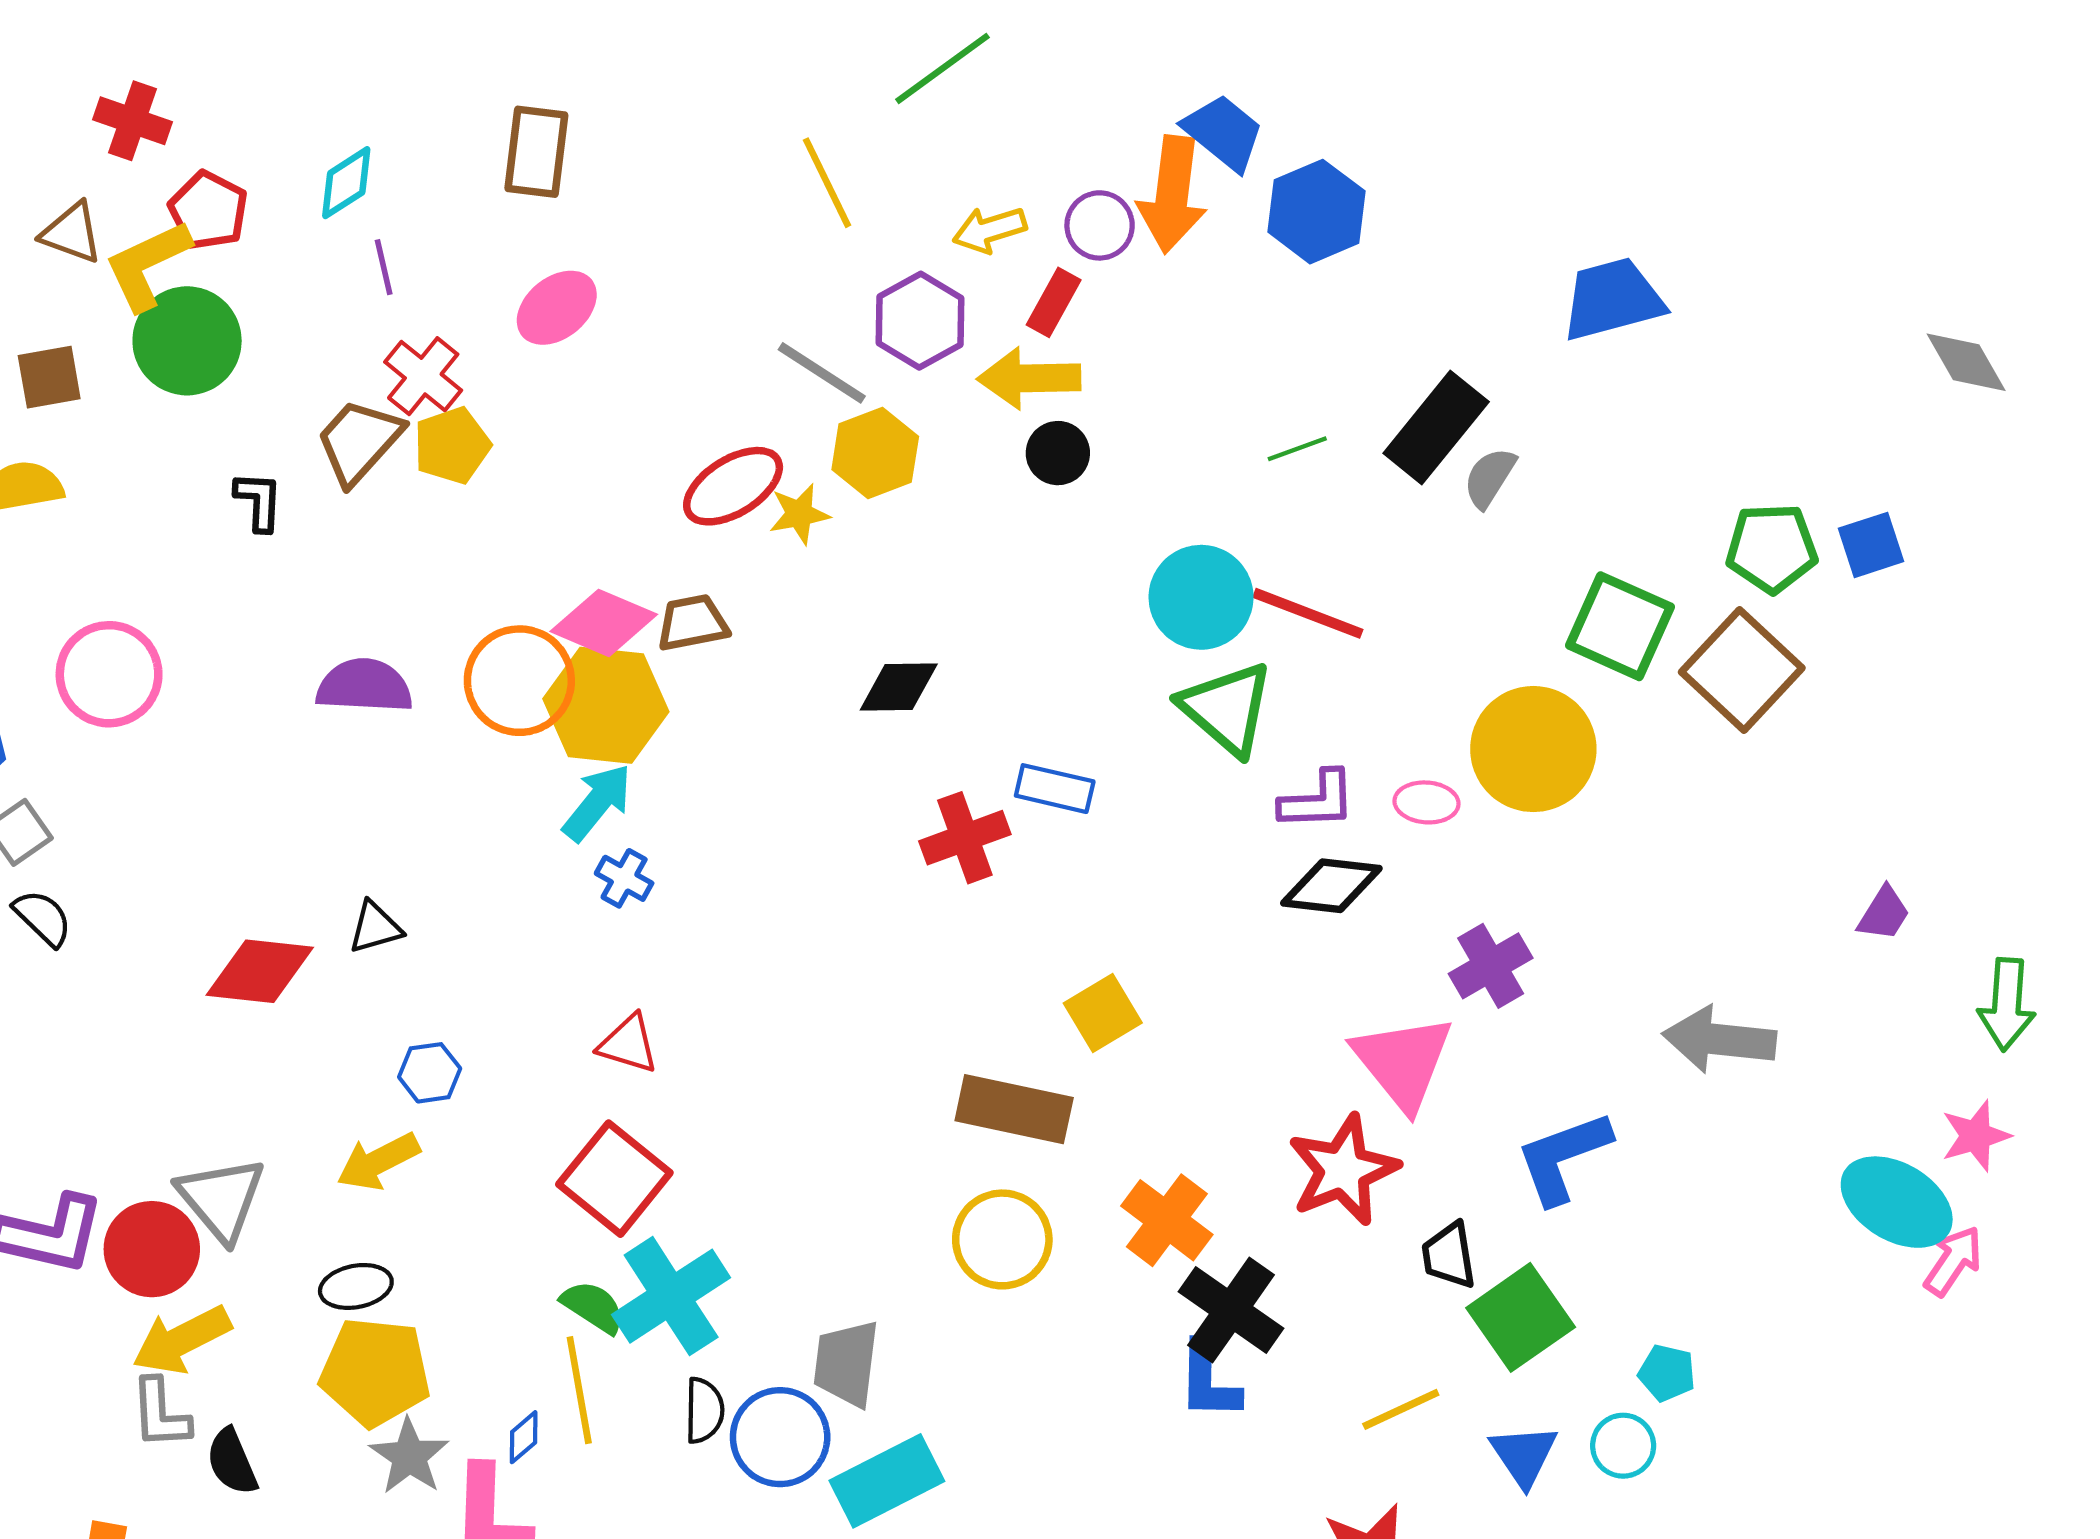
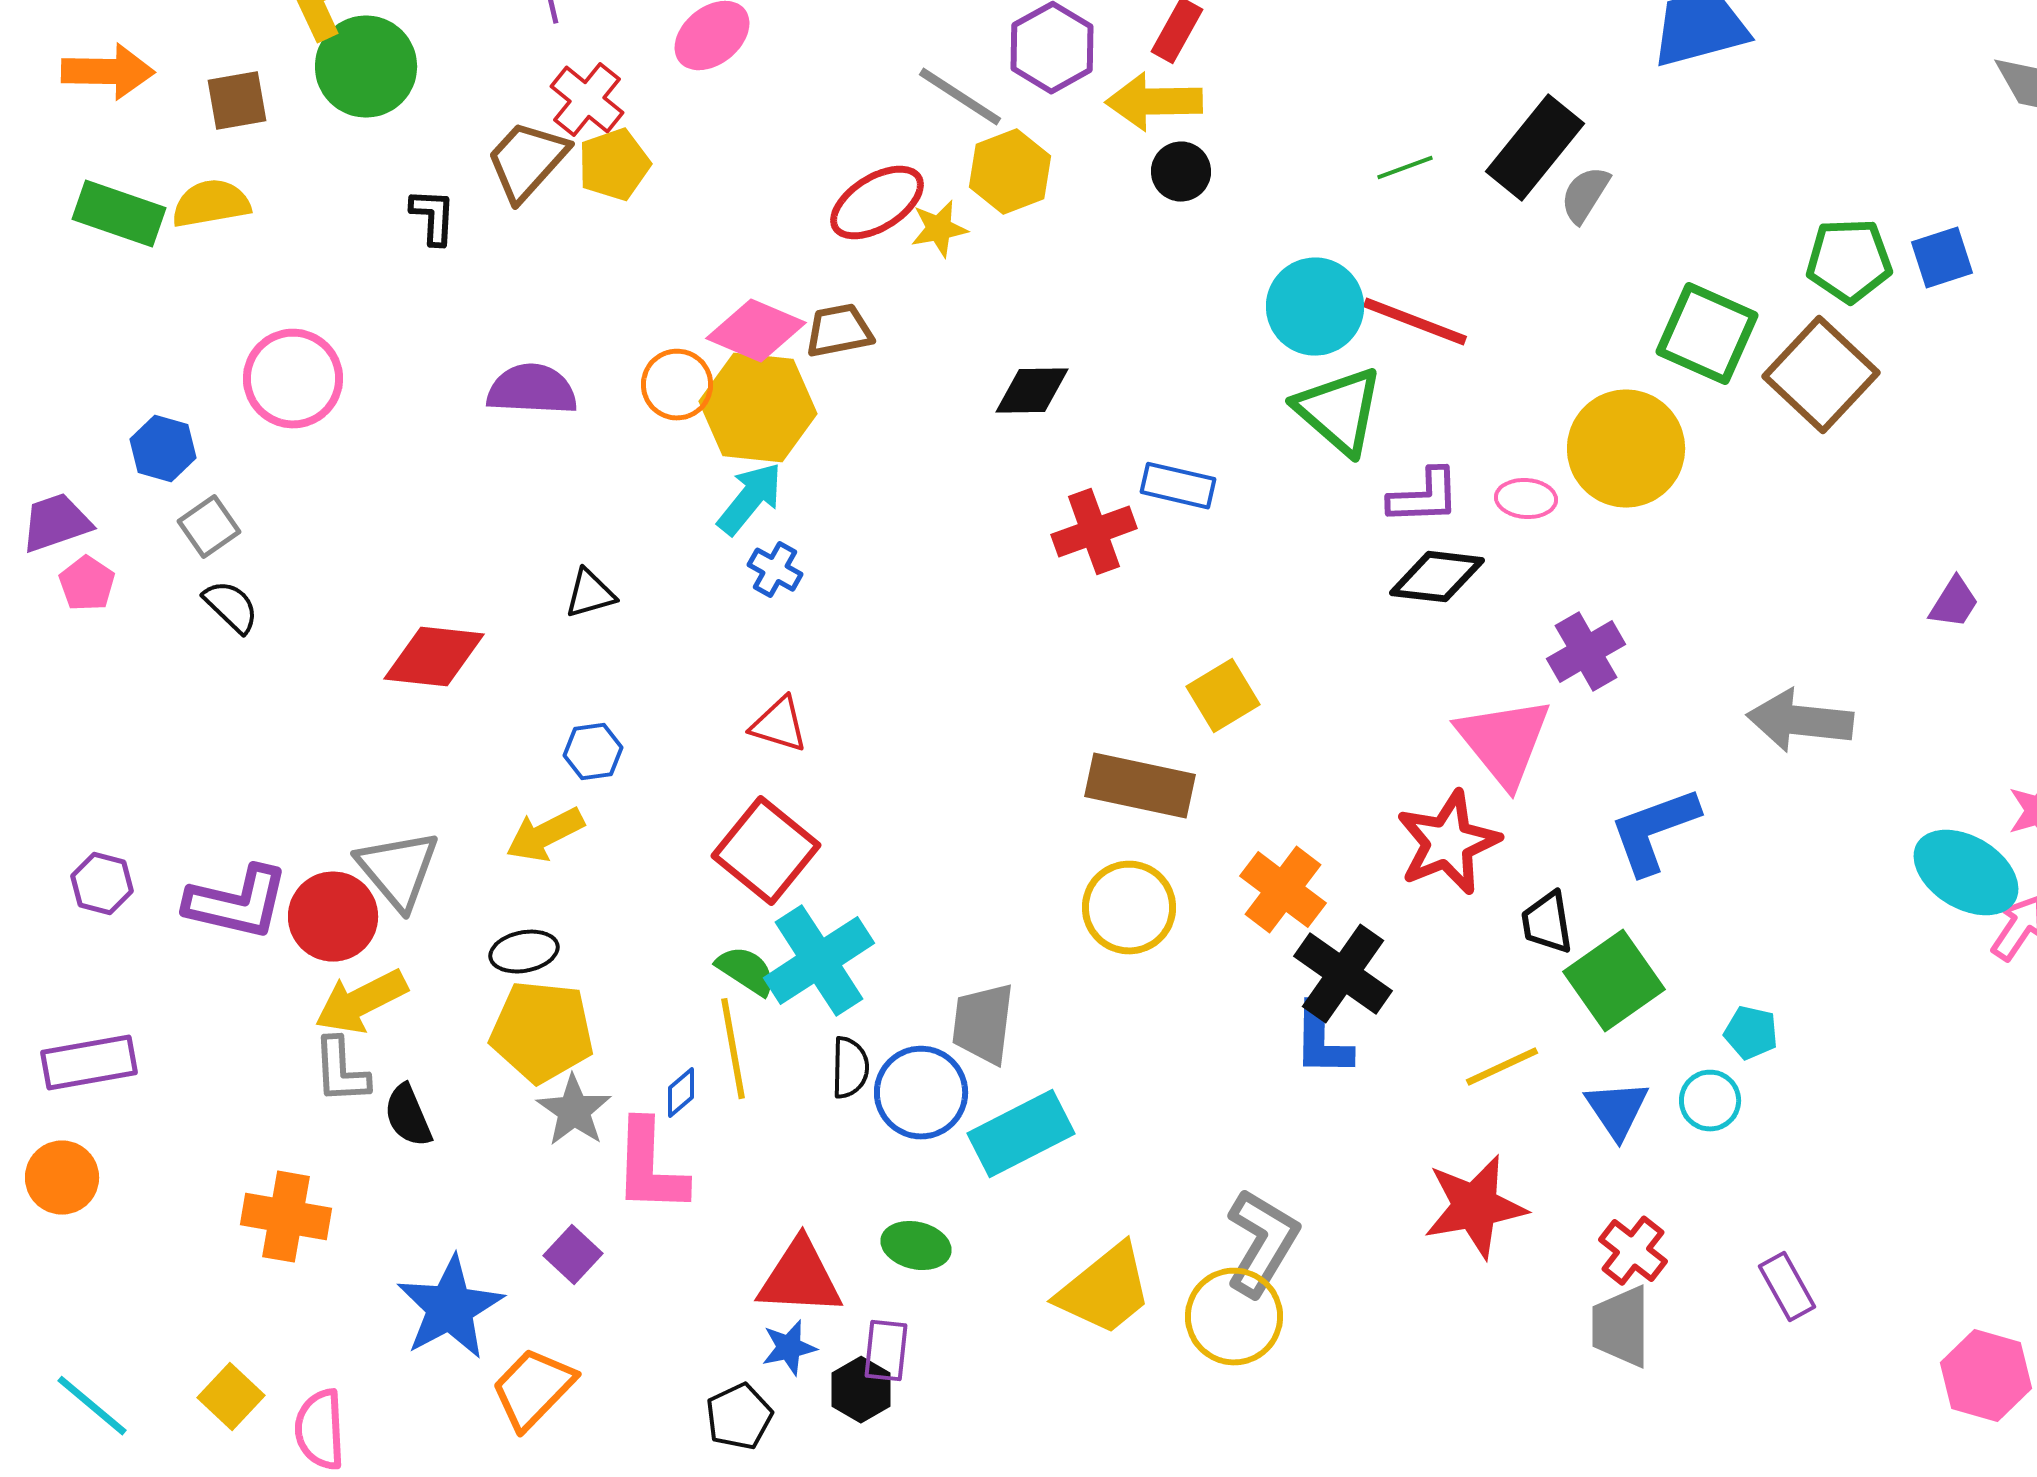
orange circle: (519, 681) -> (677, 385), size x0.7
black triangle: (375, 927) -> (590, 594), moved

